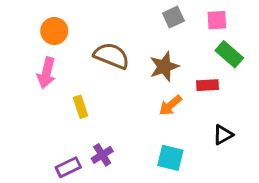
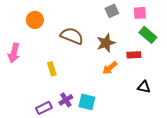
pink arrow: (46, 73) -> (14, 53), moved
black triangle: (223, 135) -> (144, 87), turned 40
cyan square: (170, 158) -> (87, 102), moved

